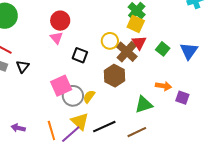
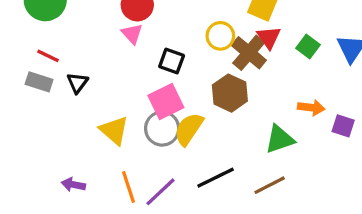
pink square: (61, 86) -> (166, 102), moved
yellow semicircle: (89, 97) -> (189, 129), size x1.5
yellow triangle: (80, 121) -> (114, 130), moved

